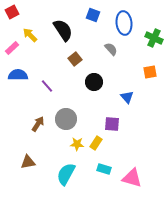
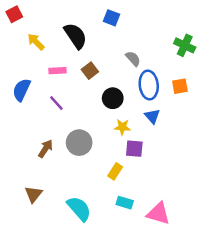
blue ellipse: (124, 23) -> (149, 85), moved
pink rectangle: (12, 48) -> (58, 71), moved, turned 40
blue semicircle: (18, 75) -> (22, 90), turned -66
yellow star: (77, 144) -> (122, 127), moved
brown triangle: (28, 162) -> (34, 194), turned -42
cyan semicircle: (66, 174) -> (79, 209), turned 110

